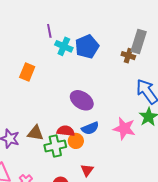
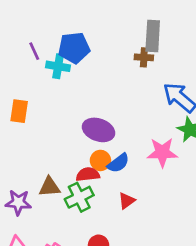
blue pentagon: (87, 47) -> (74, 48), moved, turned 30
orange circle: (76, 141) -> (100, 160), moved
red triangle: (87, 170) -> (127, 201), moved, turned 32

